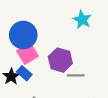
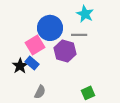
blue circle: (23, 35) -> (50, 28), moved
gray line: (76, 75) -> (79, 35), moved

